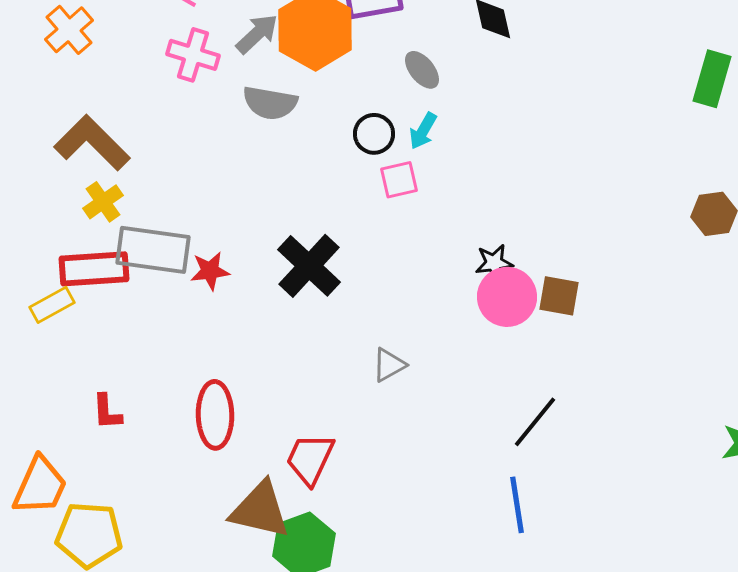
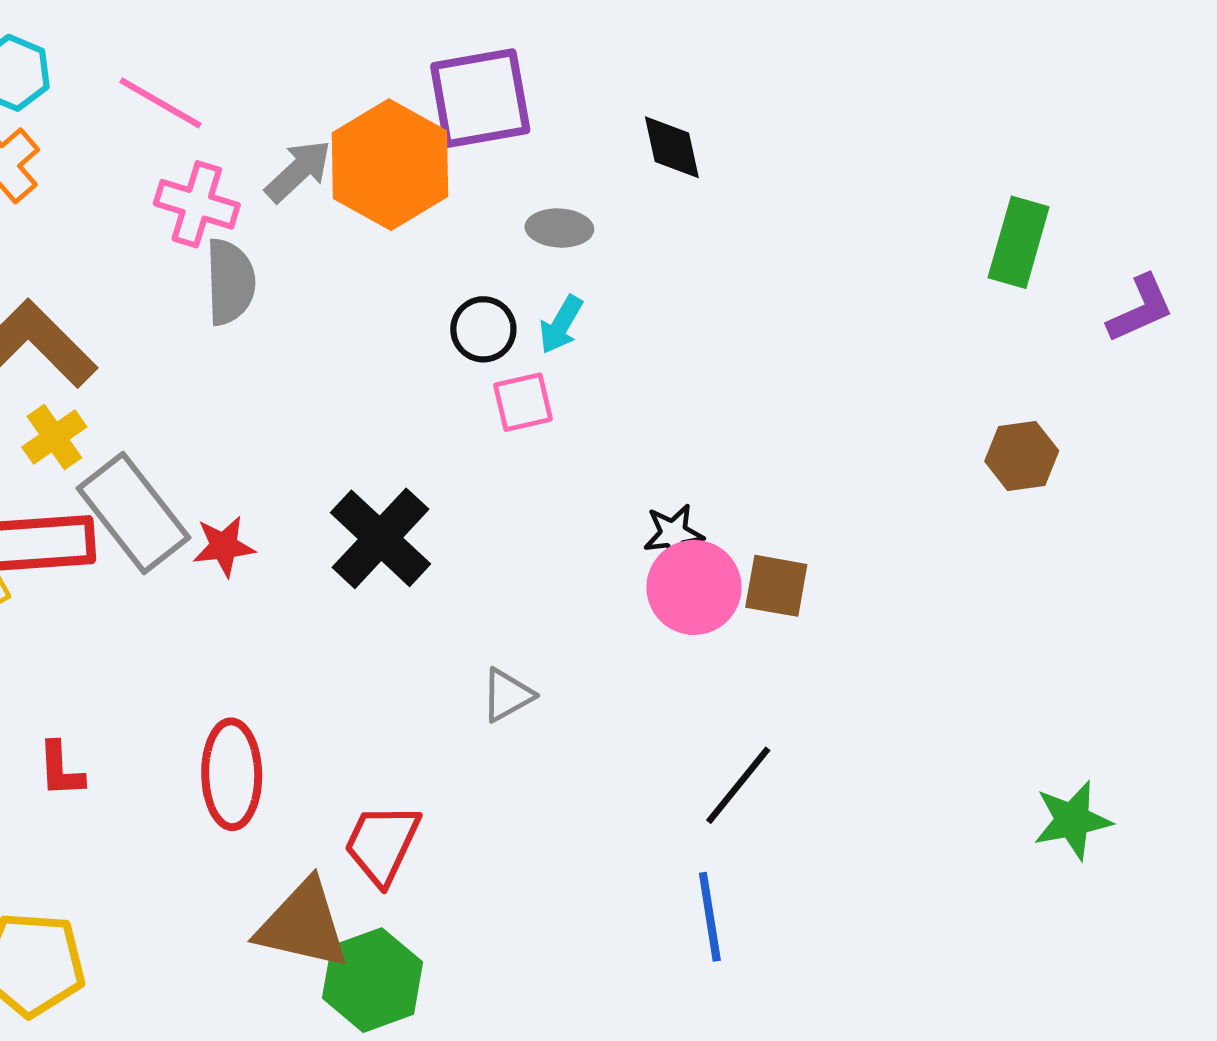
gray ellipse: (422, 70) -> (559, 228), turned -48
gray semicircle: (270, 103) -> (230, 282), moved, turned -102
gray rectangle: (153, 250) -> (133, 513), turned 44

